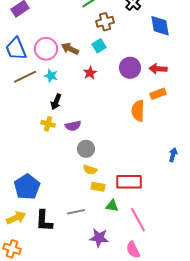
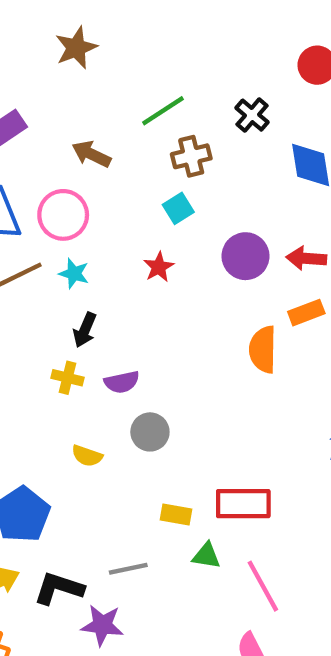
brown arrow: (70, 49) -> (91, 154), moved
yellow semicircle: (90, 170) -> (87, 456), moved
black L-shape: (44, 221) -> (59, 588), turned 105
purple star: (99, 238) -> (102, 625), moved

